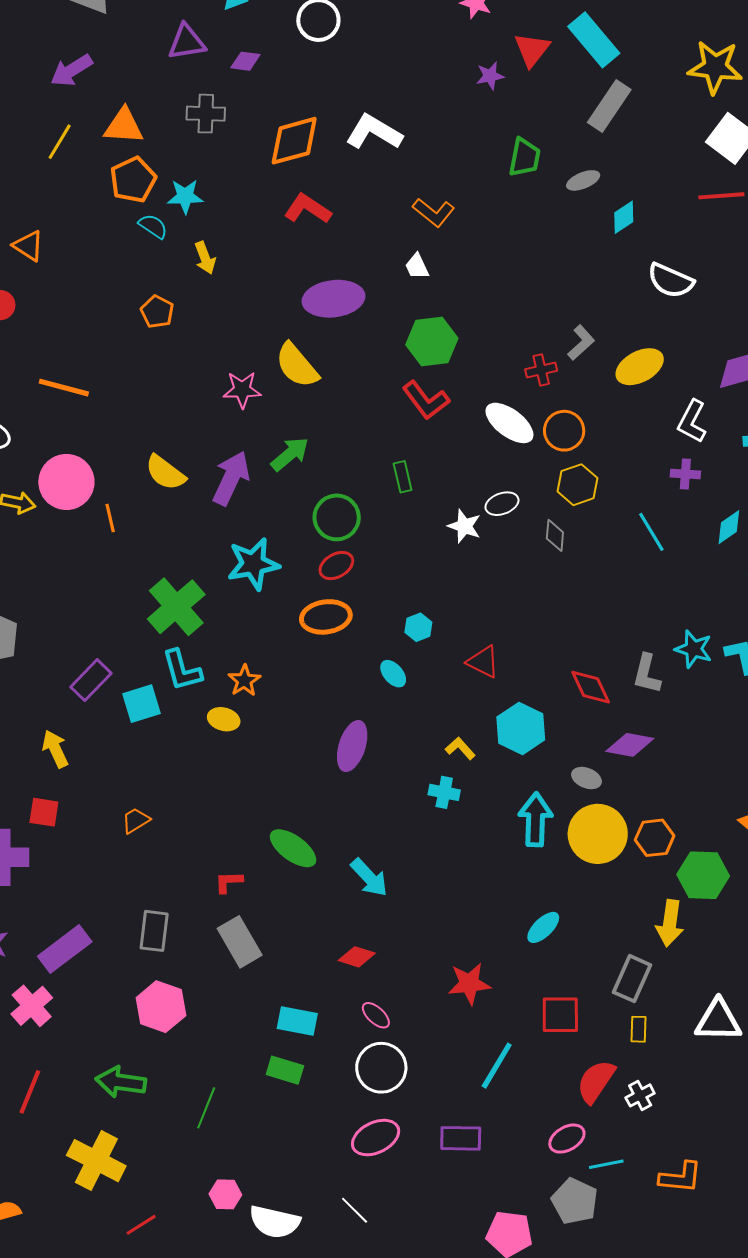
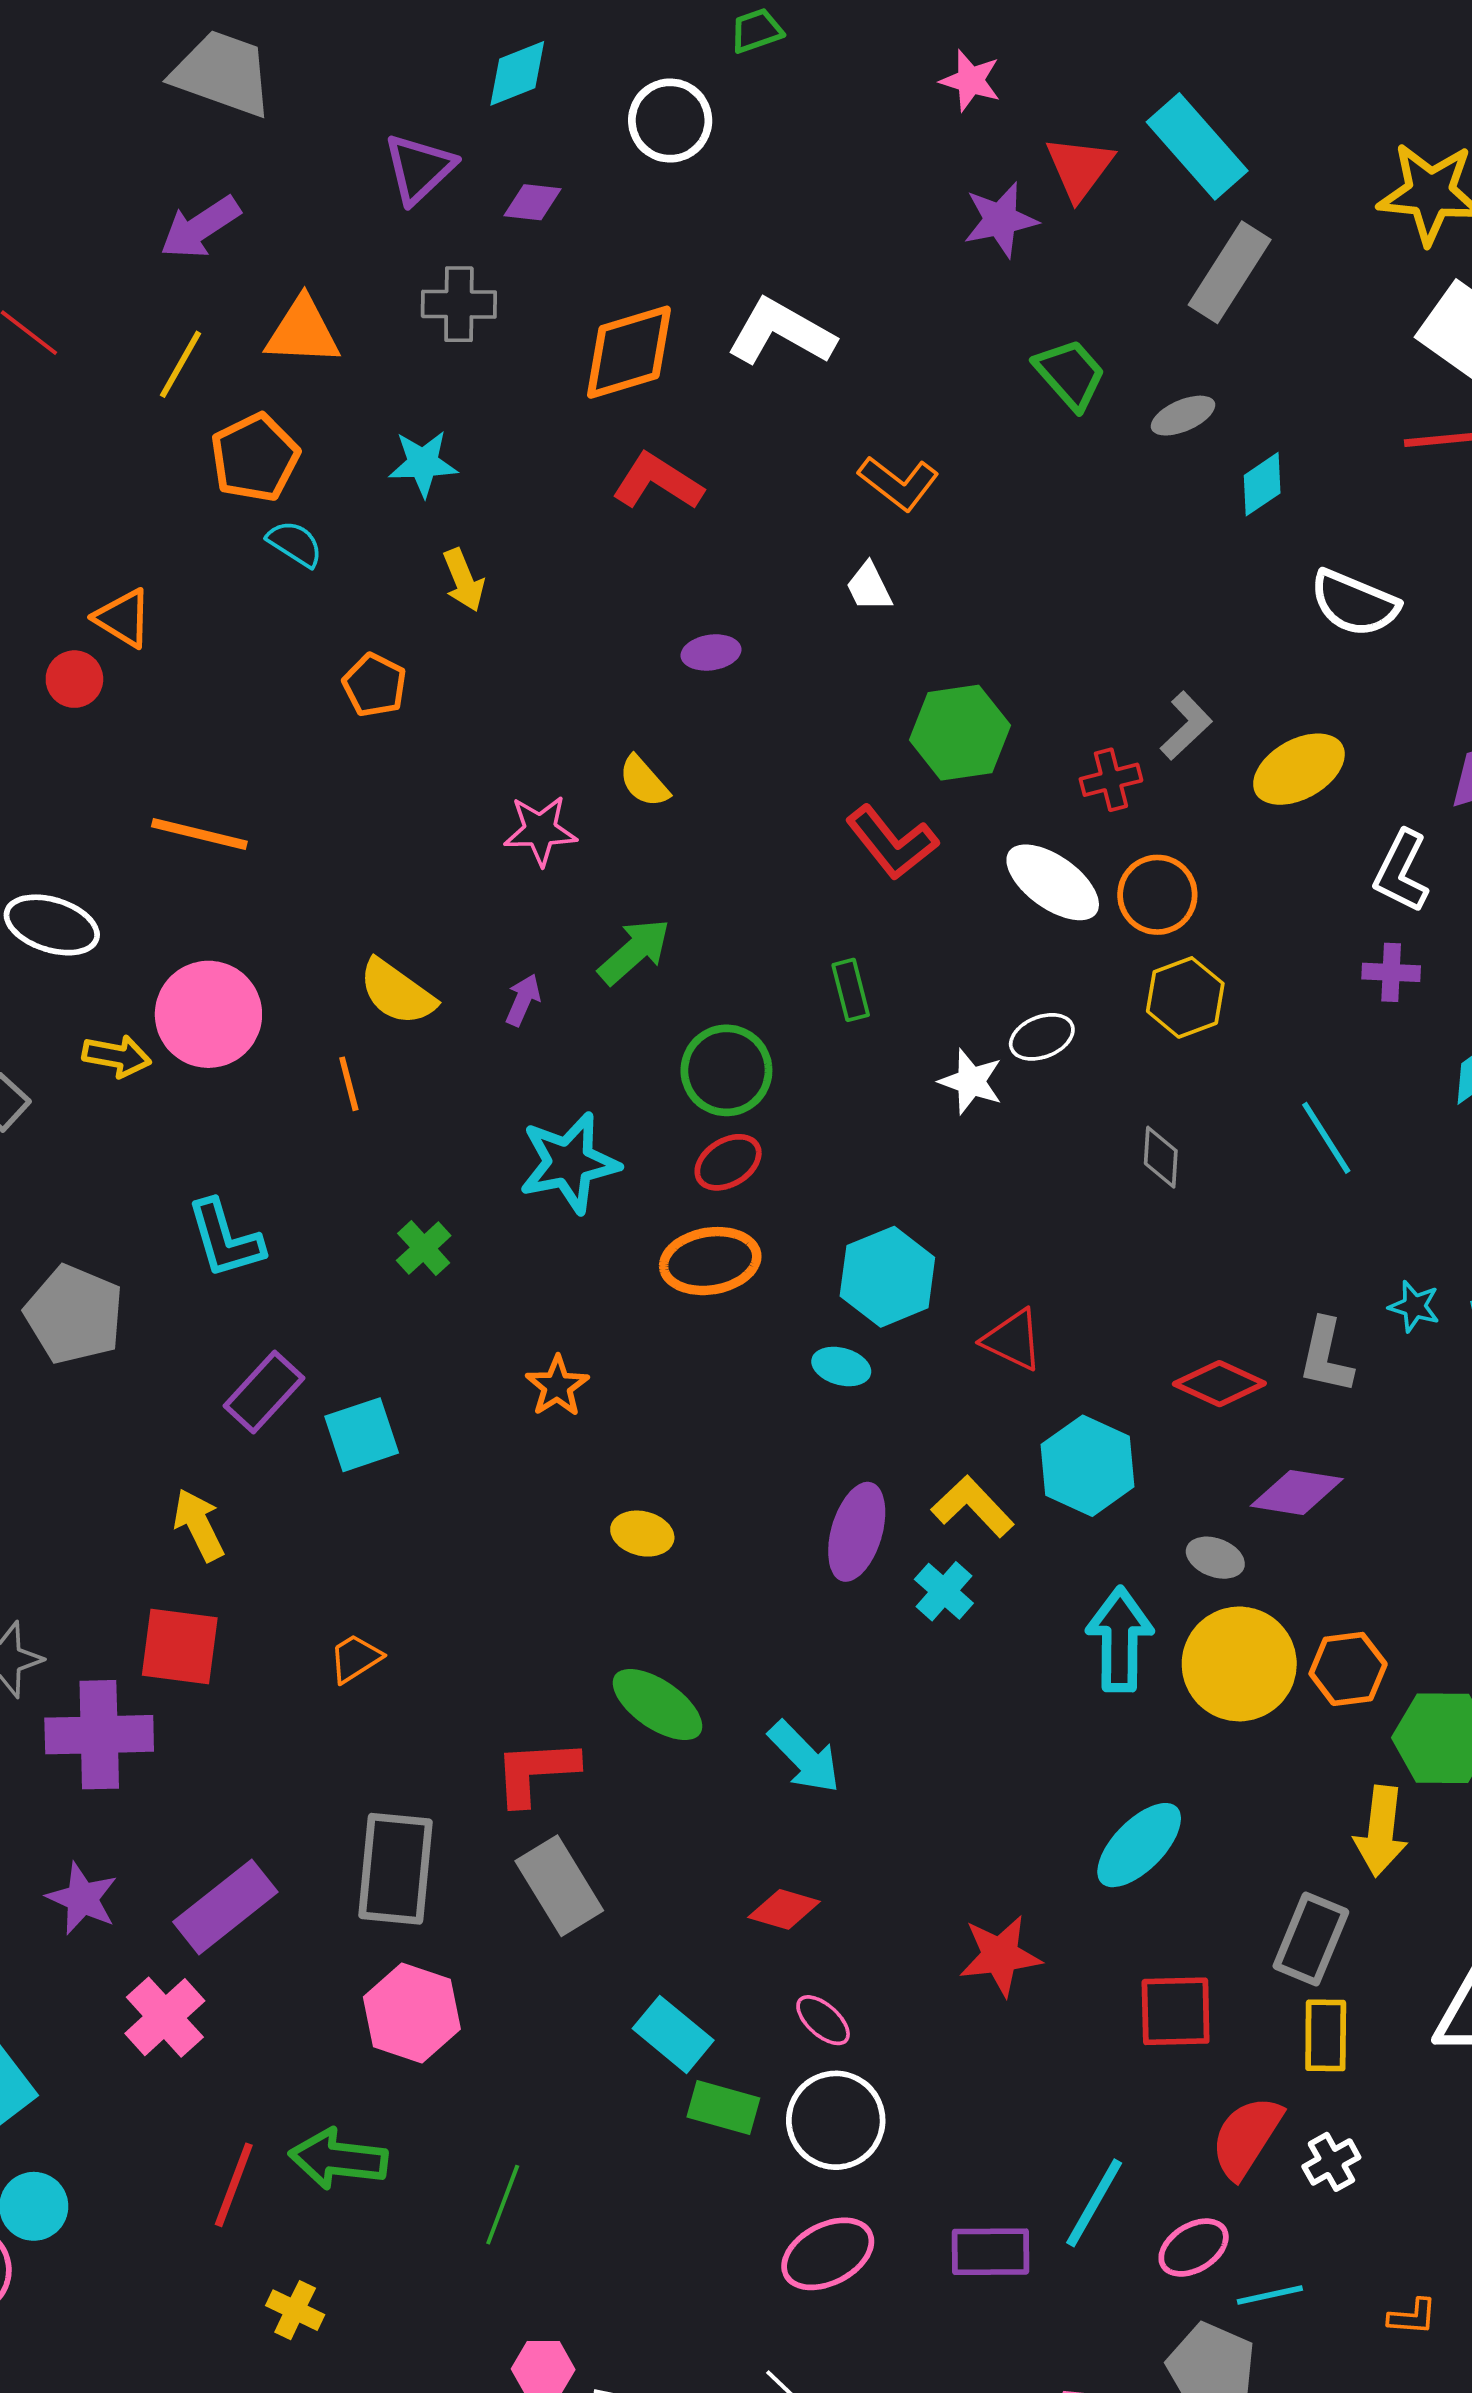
purple triangle: (187, 42) -> (419, 168), turned -33
purple star: (490, 76) -> (1000, 220), size x1.4
green trapezoid: (525, 157) -> (1070, 374), turned -51
orange pentagon: (133, 180) -> (255, 458), moved
cyan semicircle: (153, 226) -> (295, 544), moved
orange triangle: (28, 246) -> (123, 618), moved
purple ellipse: (334, 299) -> (711, 652), size x0.5
green hexagon: (432, 341) -> (960, 733), moved
yellow semicircle: (297, 365) -> (644, 781), size x0.6
purple arrow: (231, 478) -> (523, 1000), size x0.5
orange line: (110, 518) -> (349, 1084), moved
cyan line: (651, 532) -> (1326, 1138), moved
gray diamond: (555, 535) -> (1161, 1157), moved
green cross: (176, 607) -> (424, 1248), size x0.5
cyan hexagon: (418, 627) -> (887, 1277), size x1.8
cyan star: (694, 649) -> (1414, 1306), size x0.7
cyan L-shape: (182, 670) -> (225, 1239), moved
cyan ellipse: (393, 674) -> (841, 1366), turned -32
red diamond: (591, 687) -> (1219, 1384), turned -39
yellow ellipse: (224, 719) -> (642, 1534), moved
purple ellipse: (352, 746) -> (857, 1532), moved
yellow L-shape: (460, 748) -> (973, 1506), size x1.4
cyan cross: (444, 792) -> (944, 1591), turned 32
red square: (44, 812) -> (180, 1646), size x1.4
red L-shape: (229, 882) -> (536, 1772), size x1.6
cyan ellipse: (543, 927) -> (1139, 1845), size x1.4
gray rectangle: (154, 931) -> (396, 1869), size x1.4
cyan rectangle: (297, 1021) -> (673, 2034), turned 30
yellow rectangle: (639, 1029) -> (1326, 2035), size x1.4
cyan line: (497, 1066) -> (1094, 2203), moved
green rectangle: (285, 1070) -> (723, 2108), moved
red line: (30, 1092) -> (234, 2185), moved
yellow cross: (96, 1161) -> (295, 2310), size x0.5
orange L-shape: (681, 1177) -> (1412, 2317), size x0.6

